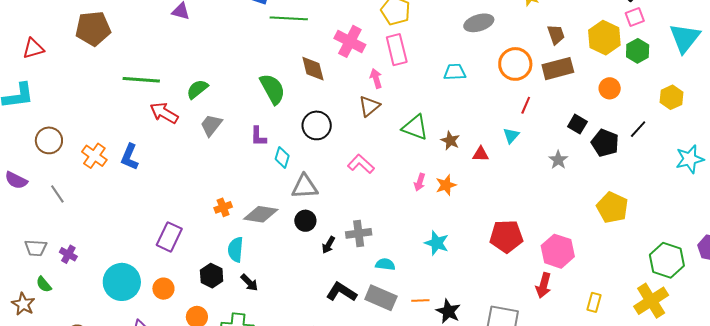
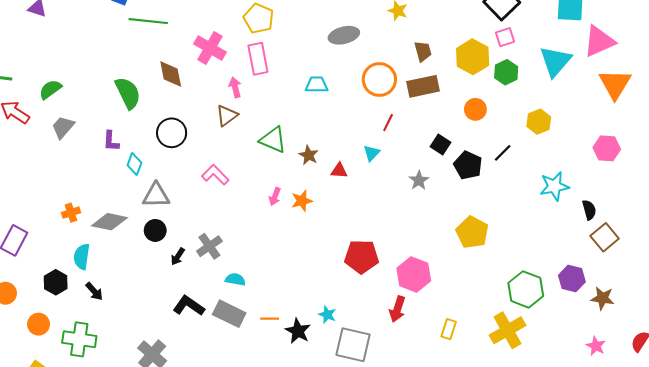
gray cross: (359, 233) -> (209, 246), turned -30
cyan star: (437, 243) -> (327, 315), moved, size x0.7

